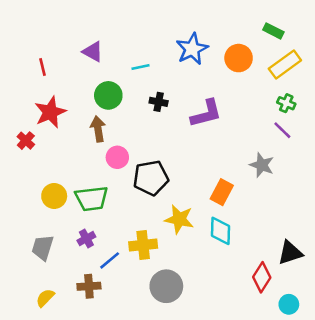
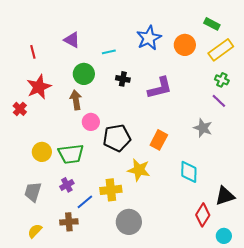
orange rectangle: (222, 192) -> (159, 140), moved
cyan diamond: (220, 231) -> (189, 172), moved

